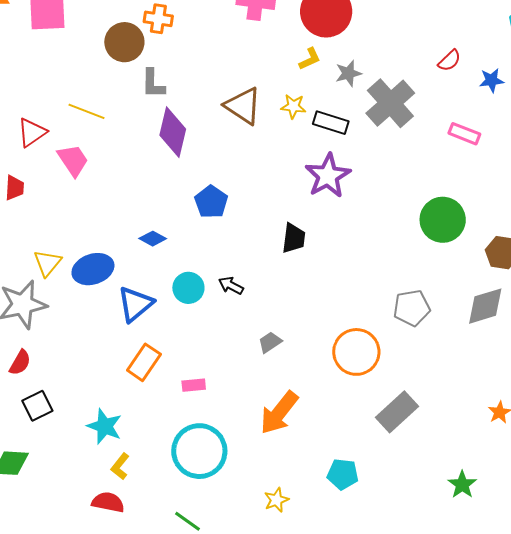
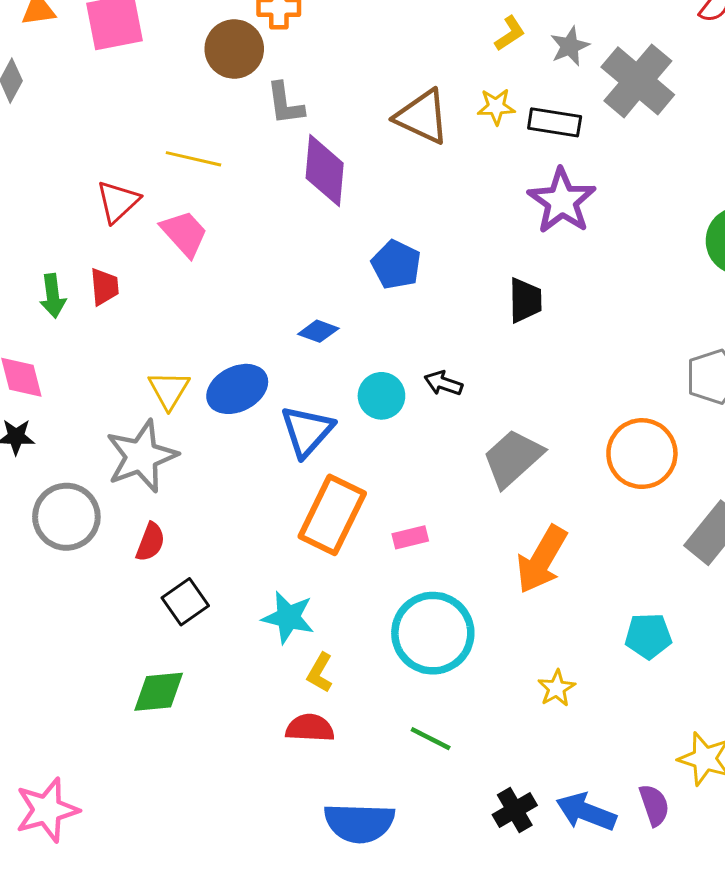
gray trapezoid: (270, 342) -> (513, 458), size x1.8
orange rectangle: (144, 362) -> (332, 515), size x1.4

